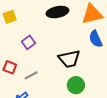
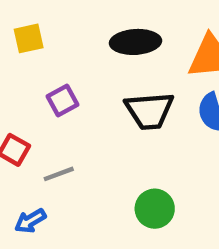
black trapezoid: (69, 59) -> (149, 111), moved

